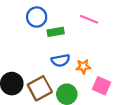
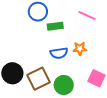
orange star: (83, 67) -> (80, 49), moved

